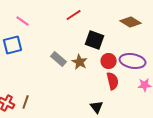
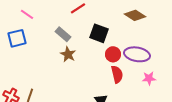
gray rectangle: (59, 59) -> (63, 34), moved
brown star: (80, 62) -> (68, 54), moved

